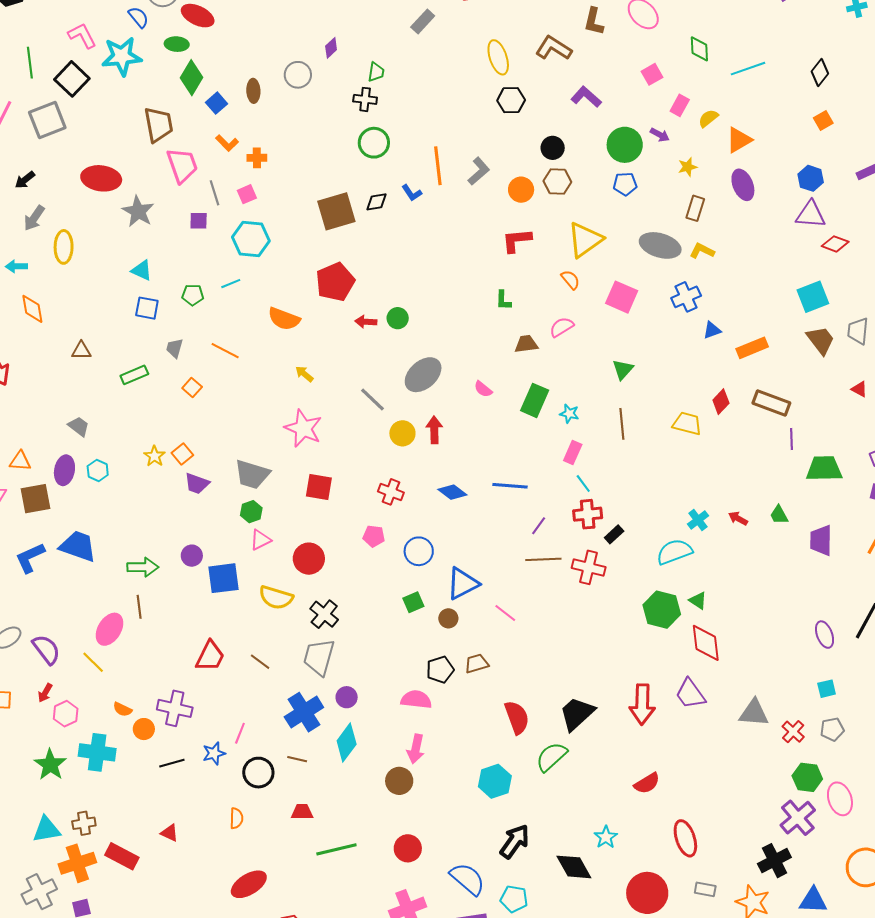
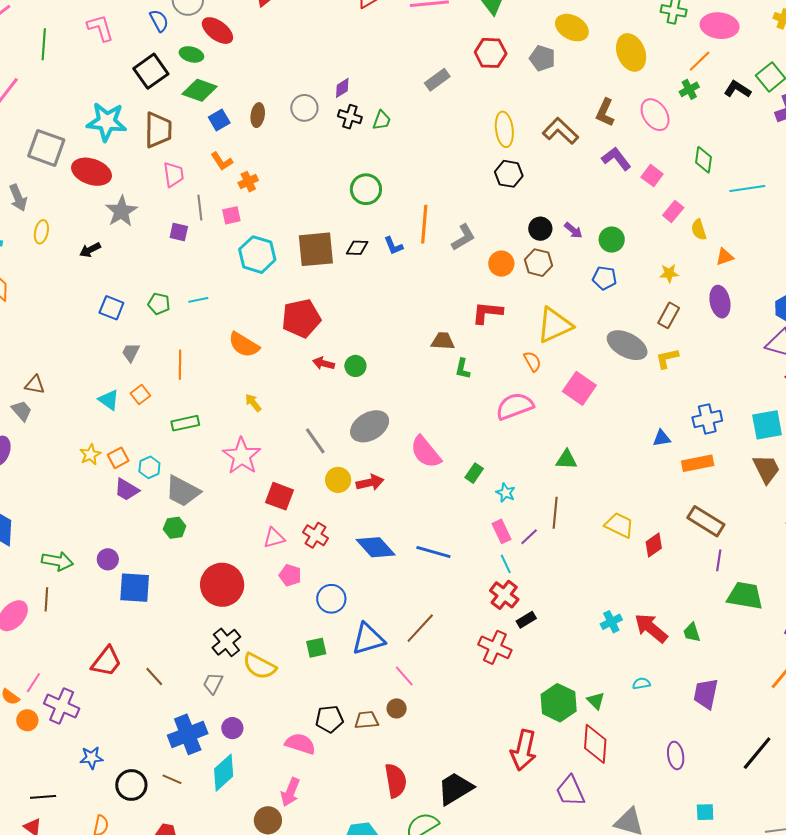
cyan star: (122, 56) -> (107, 122), moved
pink square: (652, 74) -> (652, 176), turned -35
green diamond: (192, 78) -> (200, 90), turned 68
black square: (72, 79) -> (151, 71), moved
purple L-shape: (586, 97) -> (616, 159), moved
black cross: (365, 99) -> (350, 117), moved
yellow semicircle: (708, 118) -> (699, 230), turned -80
gray square: (47, 120) -> (46, 148), moved, turned 30
purple arrow: (660, 135) -> (573, 230), moved
orange triangle: (739, 140) -> (725, 257), size x0.7
green circle: (625, 145) -> (612, 240), size x0.7
orange cross: (257, 158) -> (248, 182), turned -36
pink trapezoid: (182, 165) -> (174, 174), size x0.7
black arrow: (25, 180) -> (90, 250), moved
gray arrow: (34, 218) -> (18, 198), turned -68
cyan hexagon: (251, 239) -> (257, 255), moved
yellow ellipse: (64, 247) -> (41, 232), size x0.7
yellow L-shape: (702, 251) -> (667, 358), turned -50
cyan triangle: (142, 270) -> (109, 400), moved
blue cross: (686, 297) -> (707, 419), moved
pink semicircle: (562, 327) -> (515, 406), size x1.5
brown trapezoid: (526, 344) -> (443, 341), moved
brown triangle: (81, 351) -> (35, 385), moved
orange line: (225, 351) -> (180, 365), turned 52
green triangle: (623, 369) -> (566, 460), turned 40
green rectangle: (134, 375) -> (185, 423), moved
pink semicircle: (483, 389) -> (426, 452), size x1.8
green rectangle: (535, 400) -> (474, 473), size x0.6
red diamond: (721, 402) -> (654, 545), moved
red arrow: (434, 430) -> (370, 483), turned 68
pink rectangle: (573, 452) -> (501, 531), turned -60
cyan hexagon: (98, 471) -> (149, 467), moved
red square: (319, 487) -> (280, 496), moved
blue diamond: (452, 492) -> (376, 547), size x1.4
red cross: (588, 514) -> (504, 595), turned 32
red arrow: (738, 518) -> (651, 628), size x1.8
purple line: (539, 526) -> (529, 537), moved
pink triangle: (260, 540) -> (274, 538), moved
purple trapezoid: (821, 540) -> (706, 694), moved
cyan semicircle: (674, 552) -> (641, 683), moved, size x0.5
red circle: (309, 559) -> (222, 585), size x1.4
brown line: (543, 559) -> (420, 628), moved, turned -56
yellow semicircle: (276, 597) -> (260, 666), moved
brown circle: (448, 618) -> (397, 708), moved
purple ellipse: (825, 635) -> (676, 755), moved
gray trapezoid: (319, 657) -> (213, 683), size x0.6
red arrow: (642, 704) -> (524, 750), moved
pink line: (240, 733) -> (33, 683), moved
black line: (172, 763) -> (43, 797), moved

